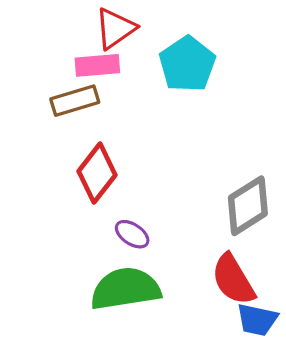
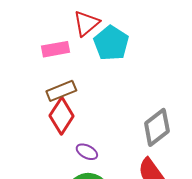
red triangle: (115, 28) -> (86, 23), moved
brown rectangle: (75, 101) -> (61, 91), moved

